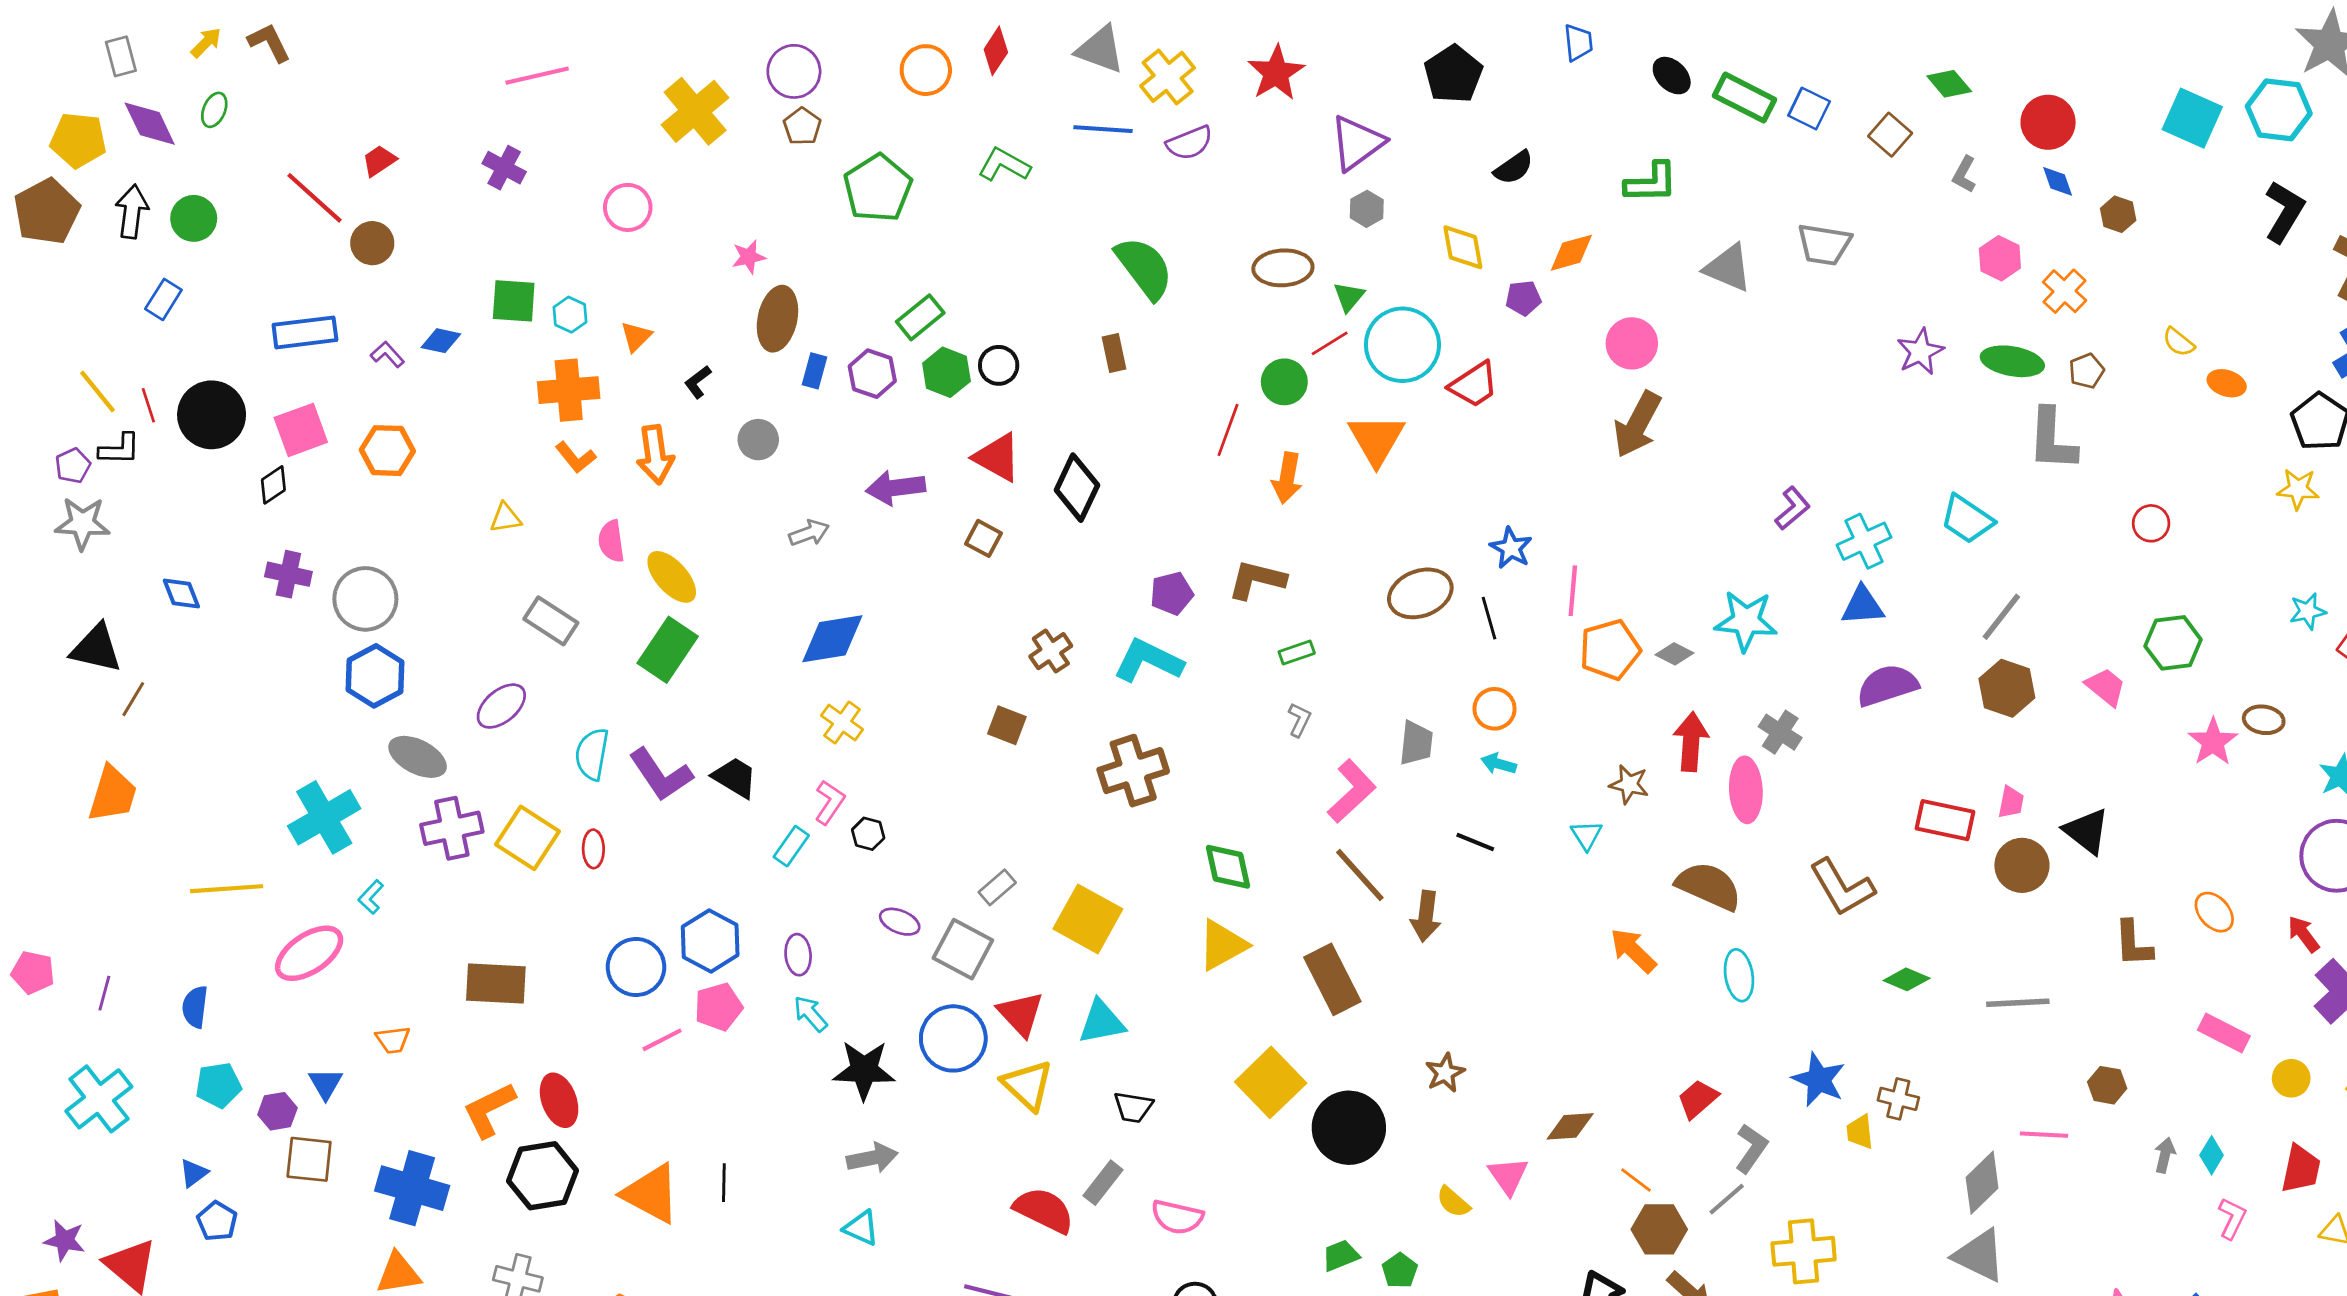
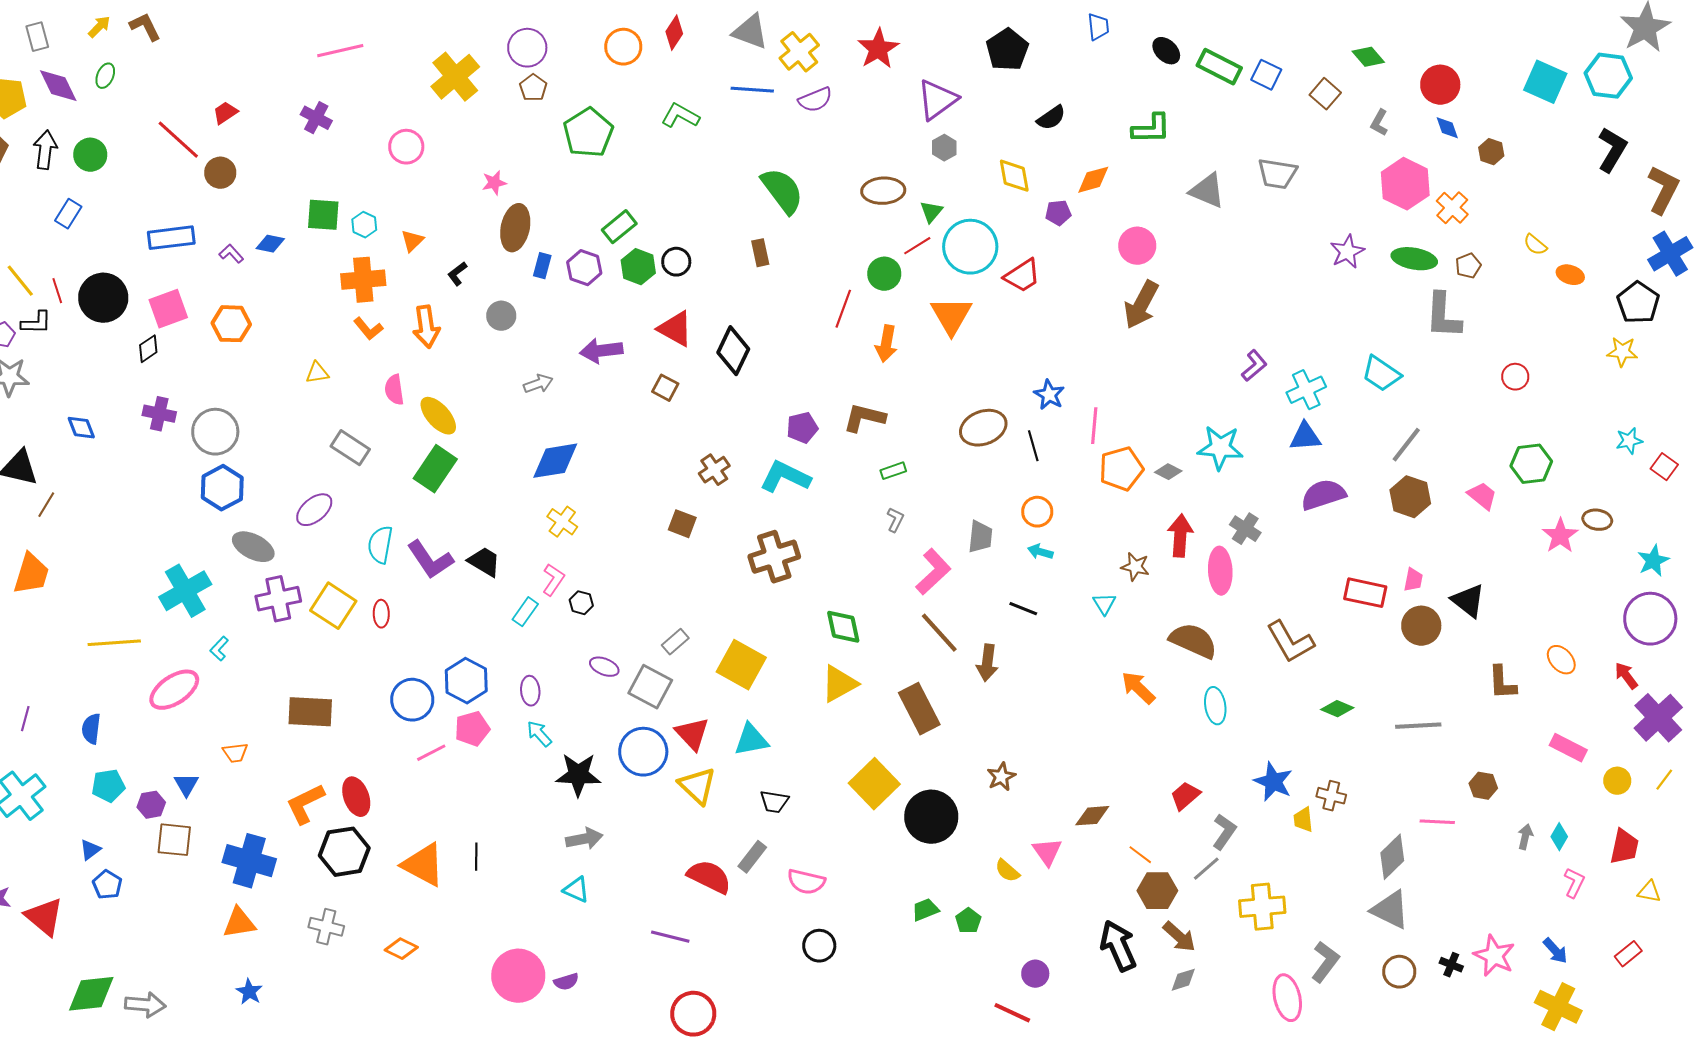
pink hexagon: (2000, 258) -> (1405, 184), size x1.6

